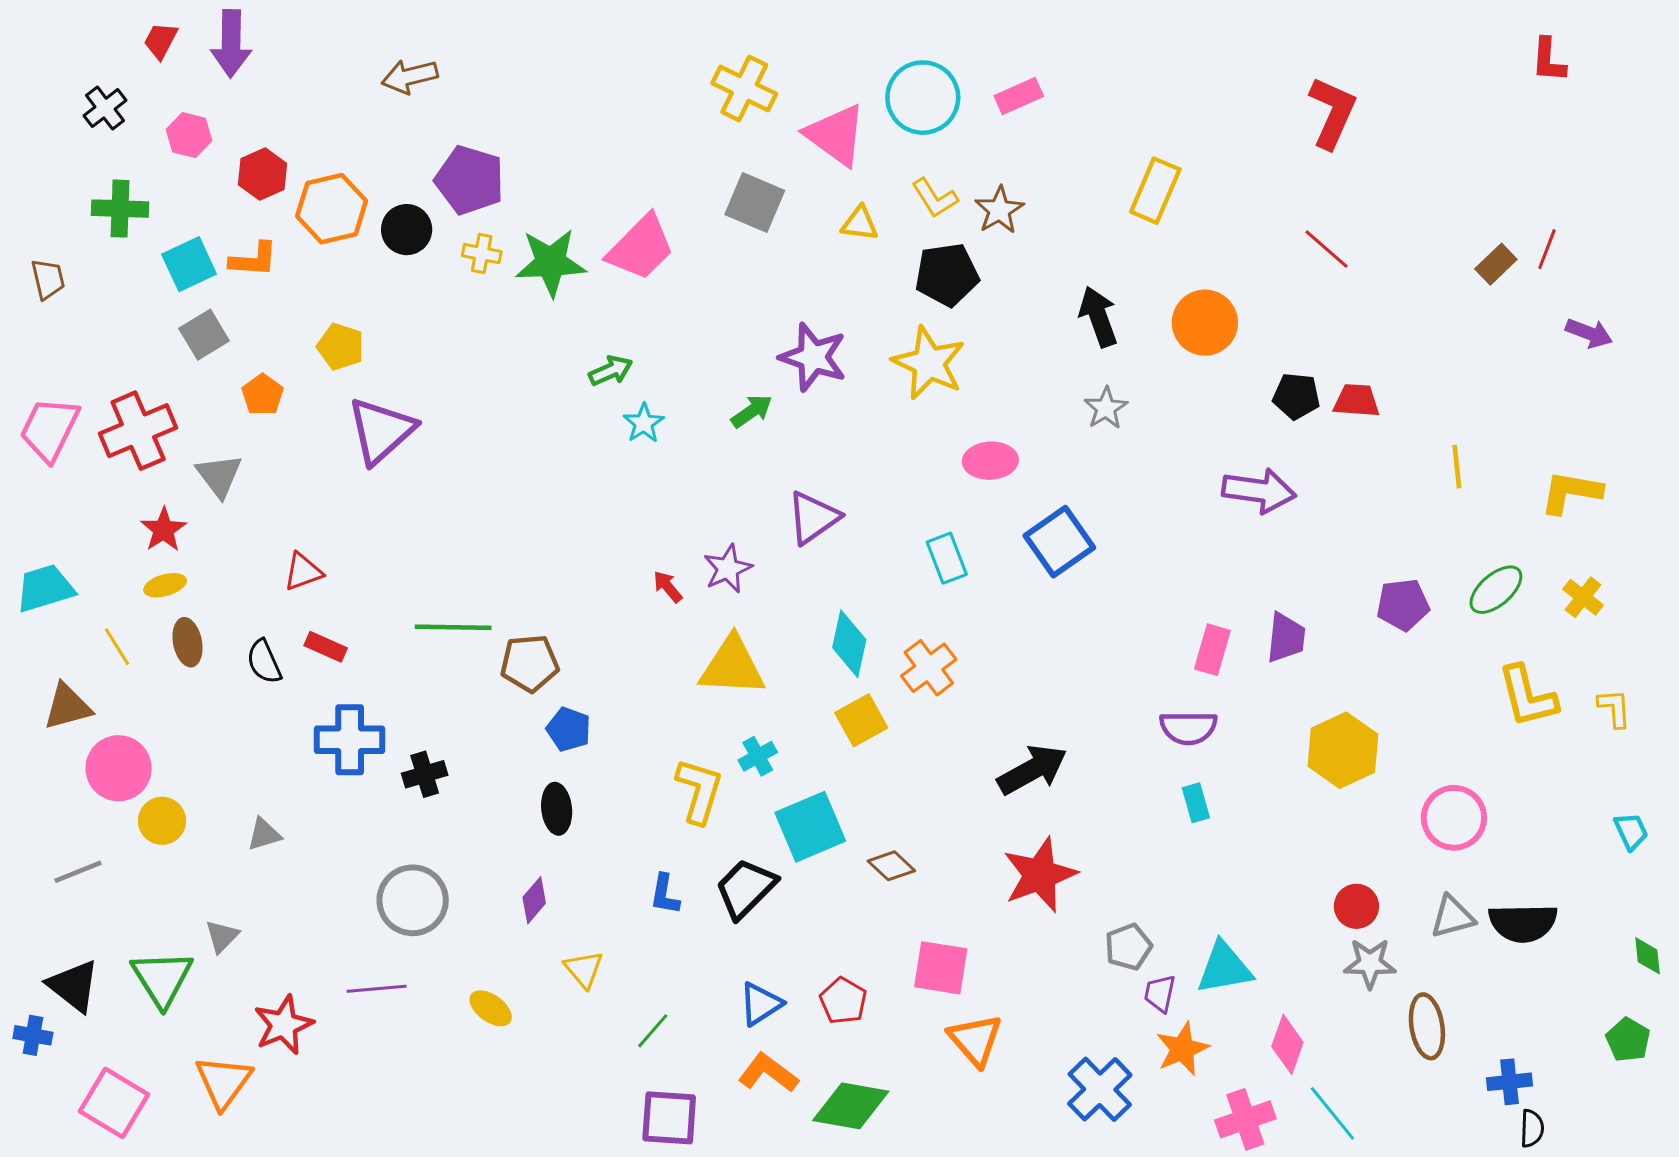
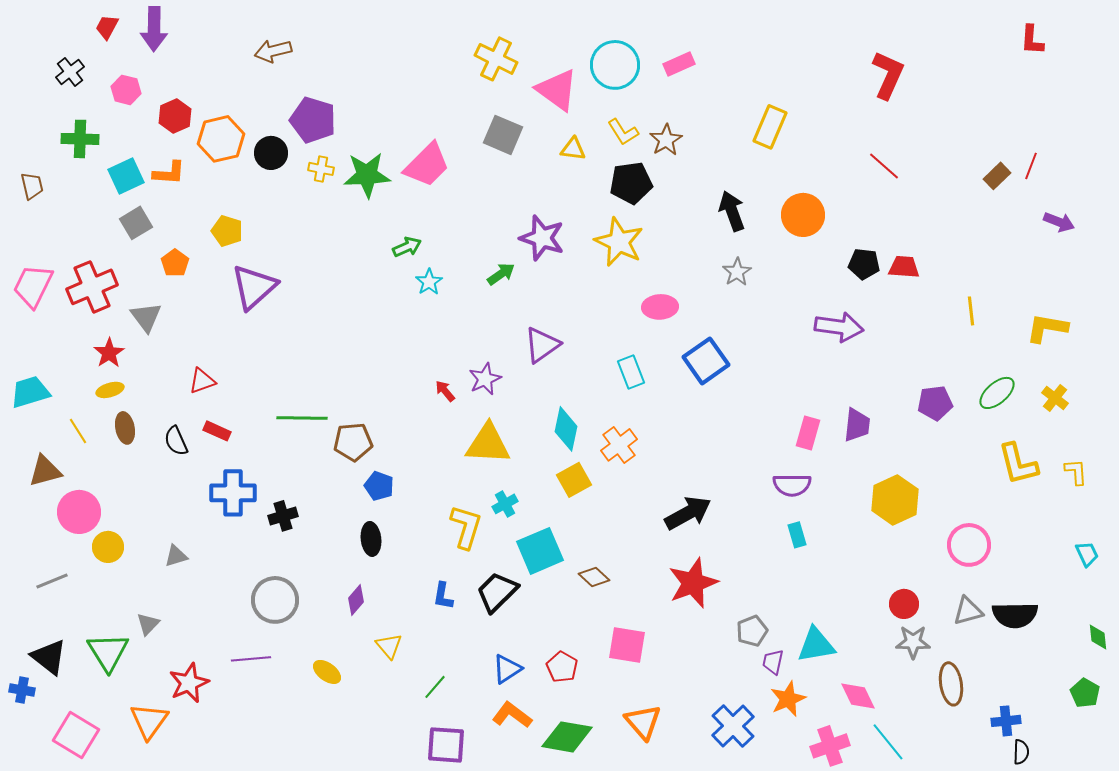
orange triangle: (975, 1040) -> (643, 722), moved
pink diamond: (1287, 1044) -> (858, 696), turned -45

